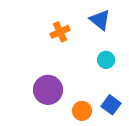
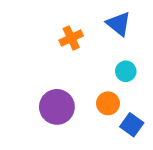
orange circle: (82, 111) -> (108, 103), moved

